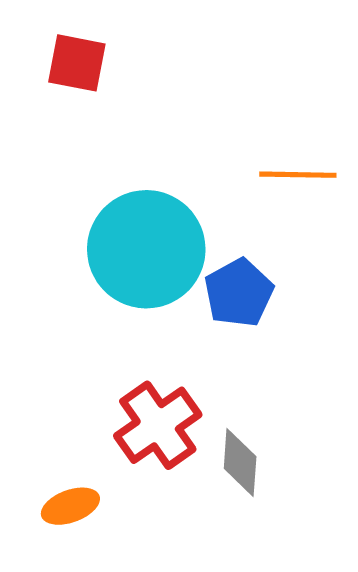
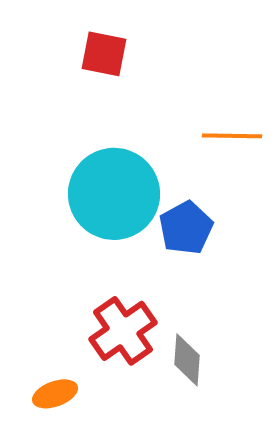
red square: (77, 63) -> (104, 54), moved

